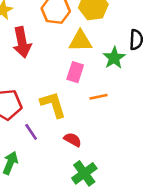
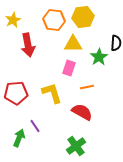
purple line: (31, 132) -> (35, 126), moved
red semicircle: (73, 140) -> (82, 112), moved, size x1.5

